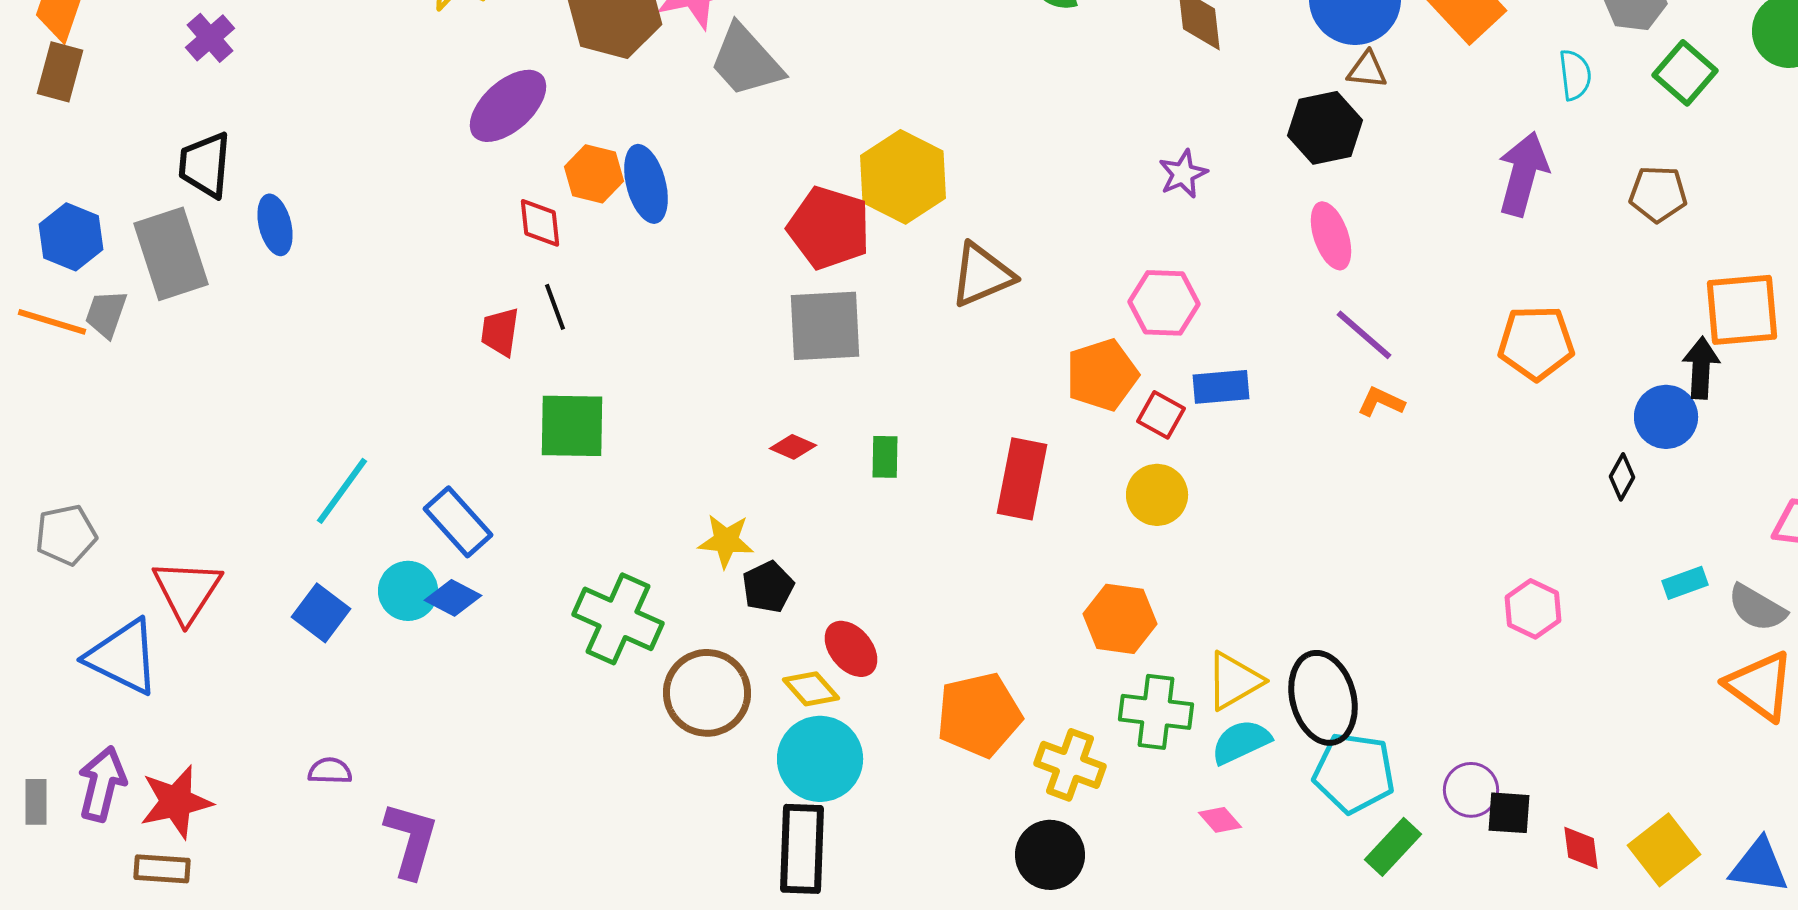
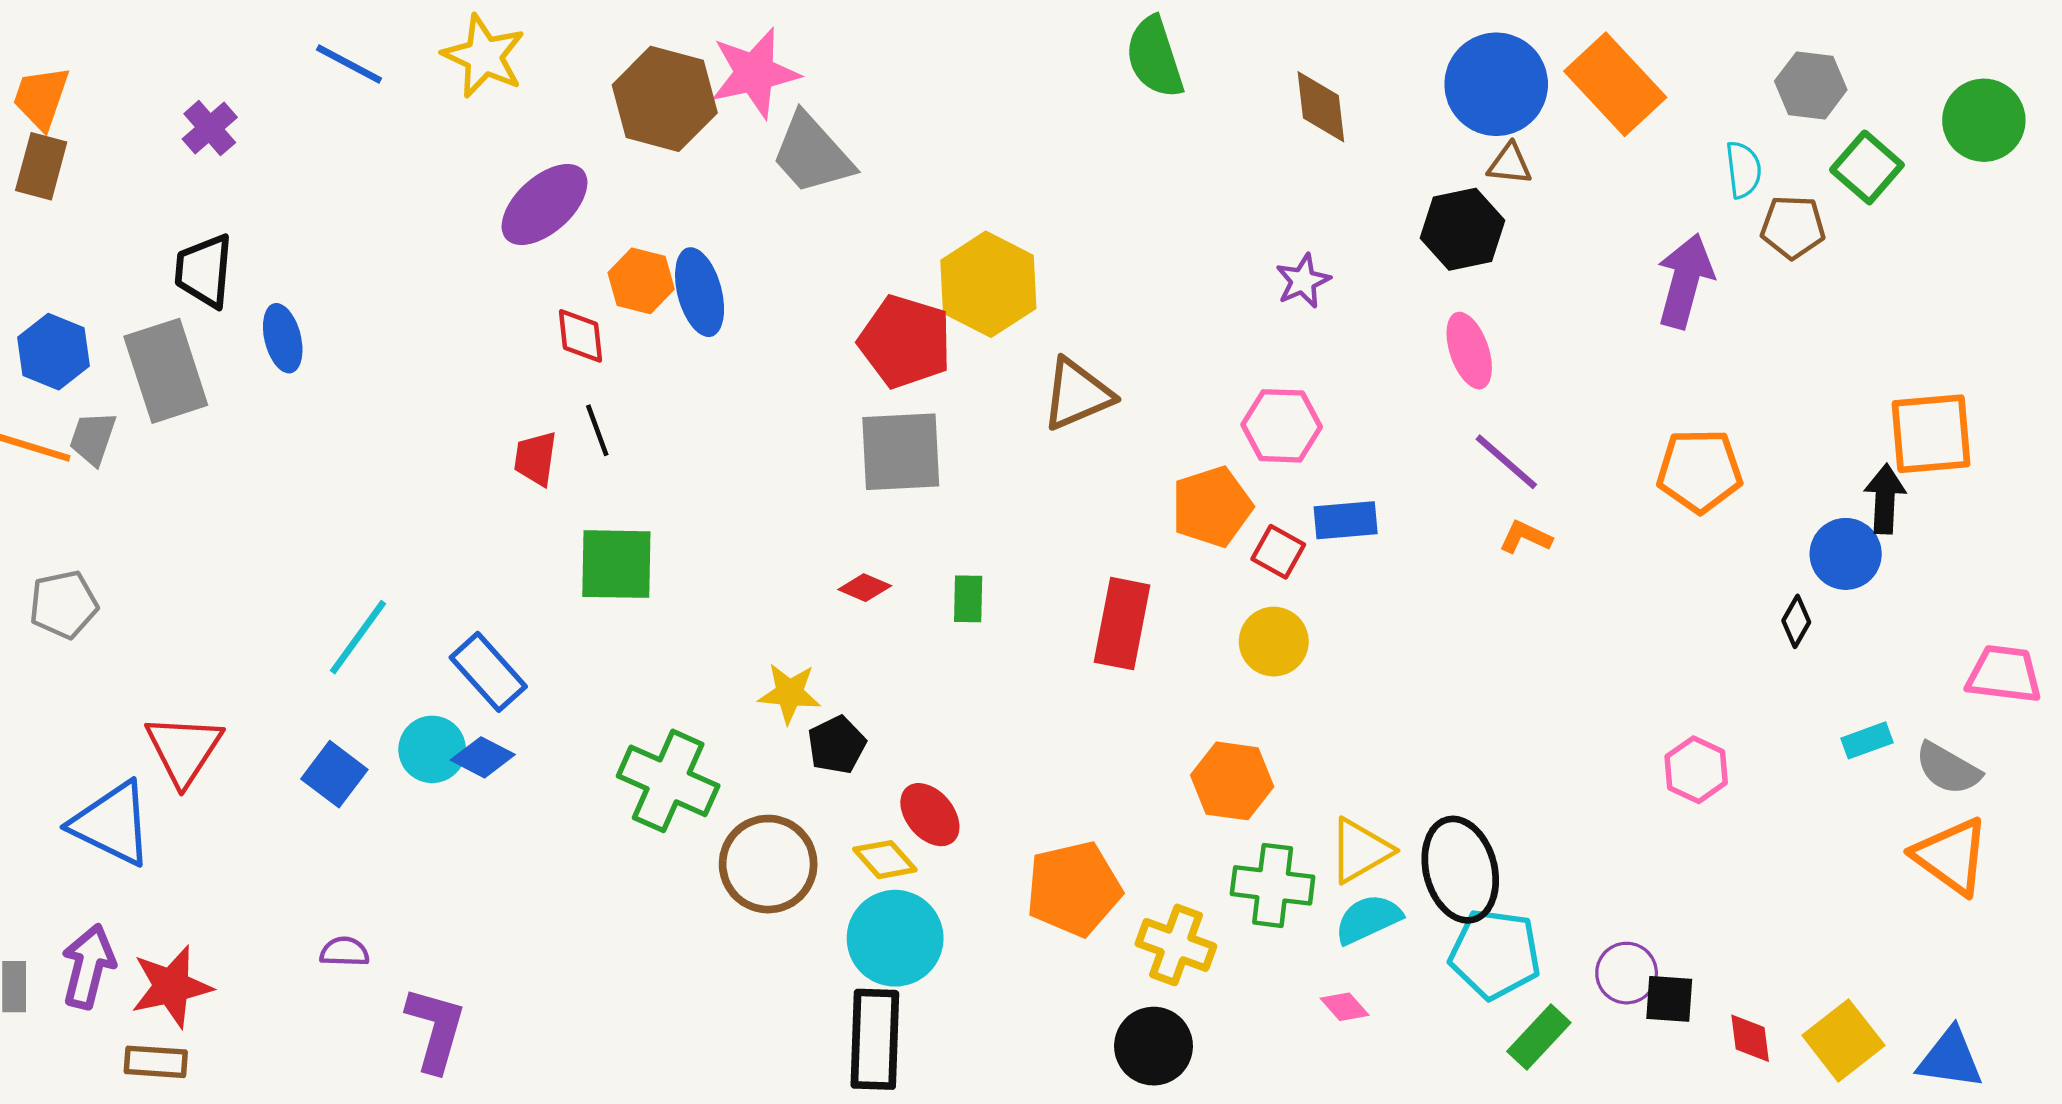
brown pentagon: (1658, 194) -> (1793, 227), moved
gray pentagon: (66, 535) -> (64, 604), moved

